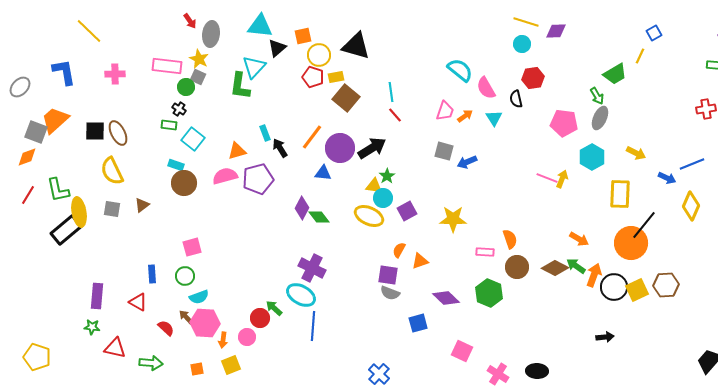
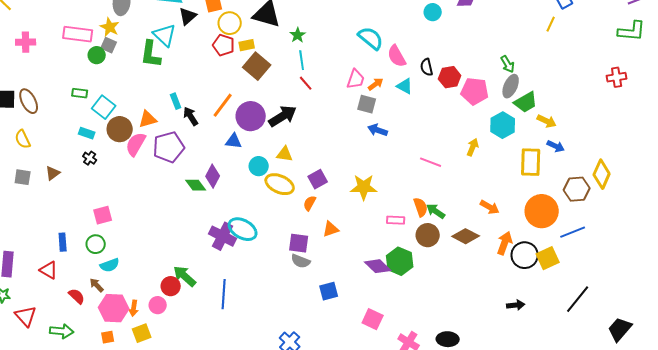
cyan triangle: (254, 67) -> (165, 35), turned -30
green trapezoid: (615, 74) -> (526, 102), moved
red hexagon: (533, 78) -> (450, 77), moved
black cross: (179, 109) -> (90, 158), moved
cyan triangle: (494, 118) -> (405, 86), turned -30
gray square: (444, 151) -> (367, 104), moved
blue arrow: (467, 162) -> (378, 130), turned 42
blue line: (692, 164) -> (573, 232), moved
yellow semicircle: (112, 171) -> (23, 139), size x0.7
pink semicircle: (225, 176) -> (136, 144), turned -45
green star: (387, 176) -> (298, 35), moved
pink line: (547, 178) -> (431, 162), moved
blue arrow: (667, 178) -> (556, 146), moved
brown circle: (184, 183) -> (120, 129), moved
cyan circle: (383, 198) -> (259, 166), moved
green diamond: (319, 217) -> (196, 185), moved
black line: (644, 225) -> (578, 299), moved
orange semicircle: (399, 250) -> (310, 203), moved
green arrow: (576, 266) -> (436, 211), moved
brown hexagon: (666, 285) -> (577, 189), moved
cyan ellipse: (301, 295) -> (243, 229), moved
purple diamond: (446, 298) -> (378, 266), moved
green arrow: (274, 308) -> (185, 276), size x1.4
pink hexagon: (205, 323) -> (114, 308), moved
red triangle: (115, 348) -> (26, 316), turned 35

